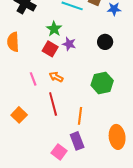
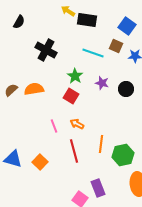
orange semicircle: (13, 42) -> (34, 89), turned 84
purple star: (69, 44) -> (102, 83), moved
green hexagon: (102, 83) -> (123, 155), moved
orange line: (80, 116) -> (101, 144), moved

